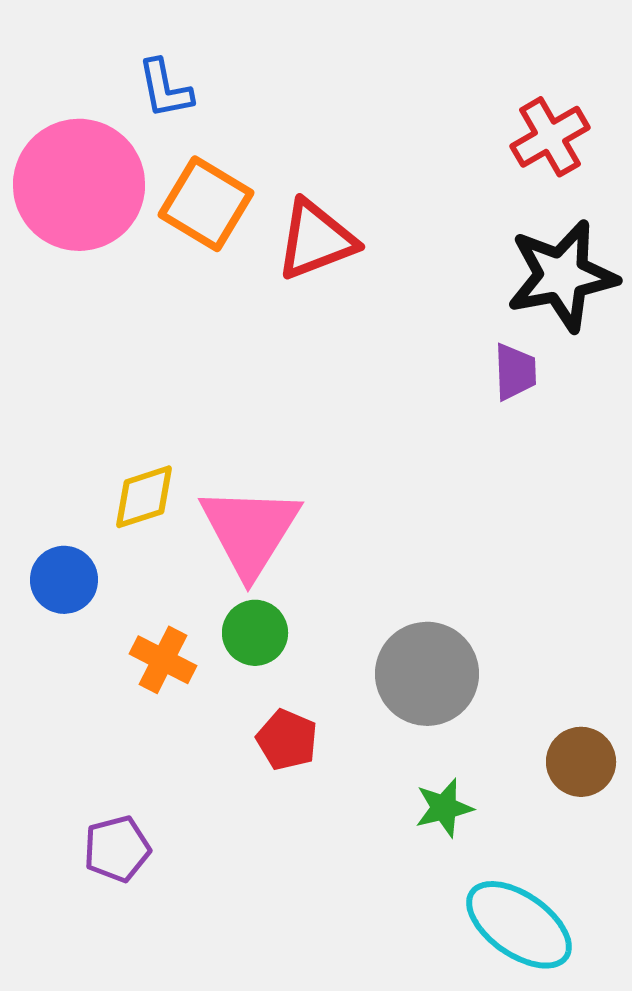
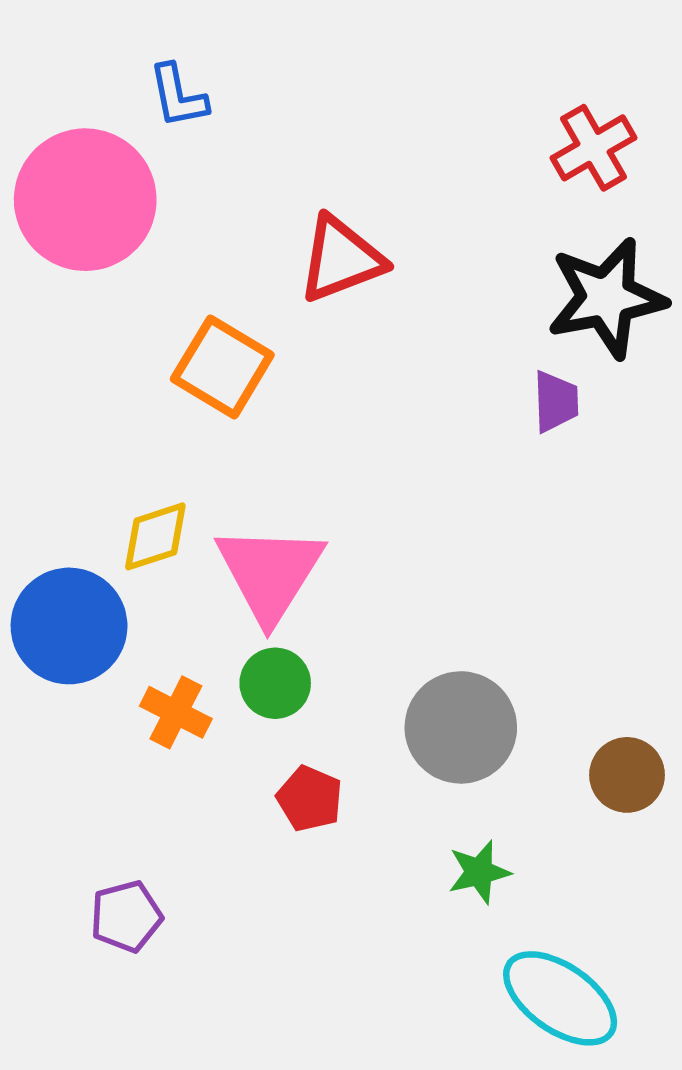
orange square: (206, 204) -> (222, 367), moved
blue circle: (64, 580) -> (69, 626), size x1.6
brown circle: (581, 762) -> (627, 775), moved

